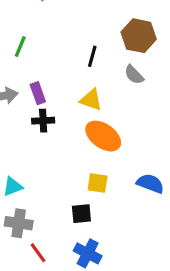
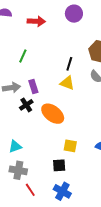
yellow triangle: (91, 100) -> (67, 83), moved
black cross: (43, 121) -> (26, 105), moved, turned -32
orange ellipse: (103, 136) -> (53, 114), moved

